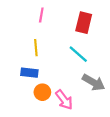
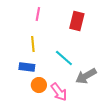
cyan line: (78, 54) -> (64, 58), moved
gray arrow: (93, 82) -> (86, 76), turned 120

